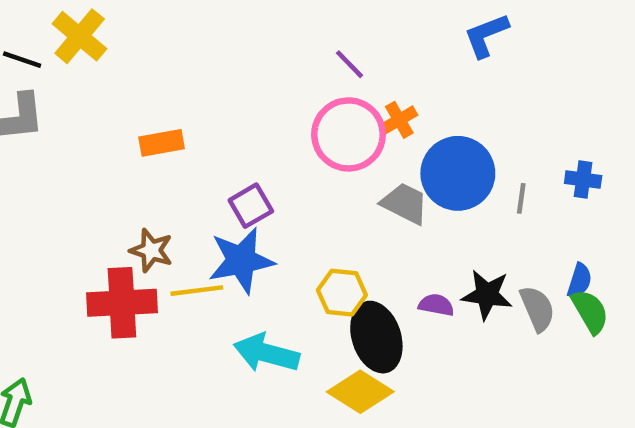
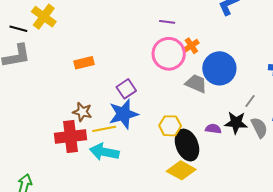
purple line: (349, 64) -> (167, 22), turned -35
gray line: (521, 198) -> (250, 101), moved, turned 32
cyan arrow: (266, 353) -> (104, 152), moved

